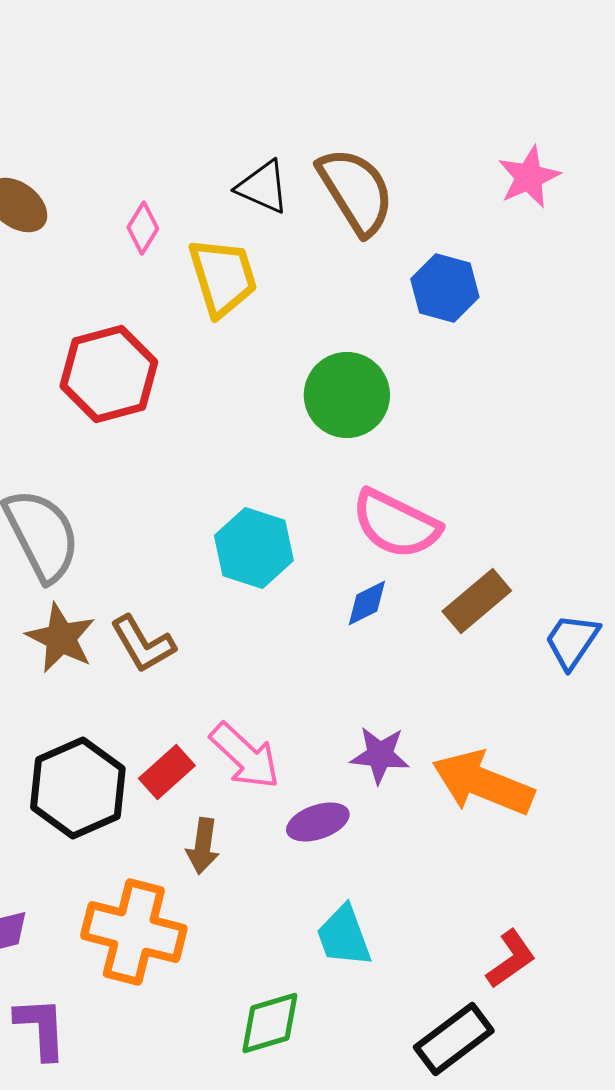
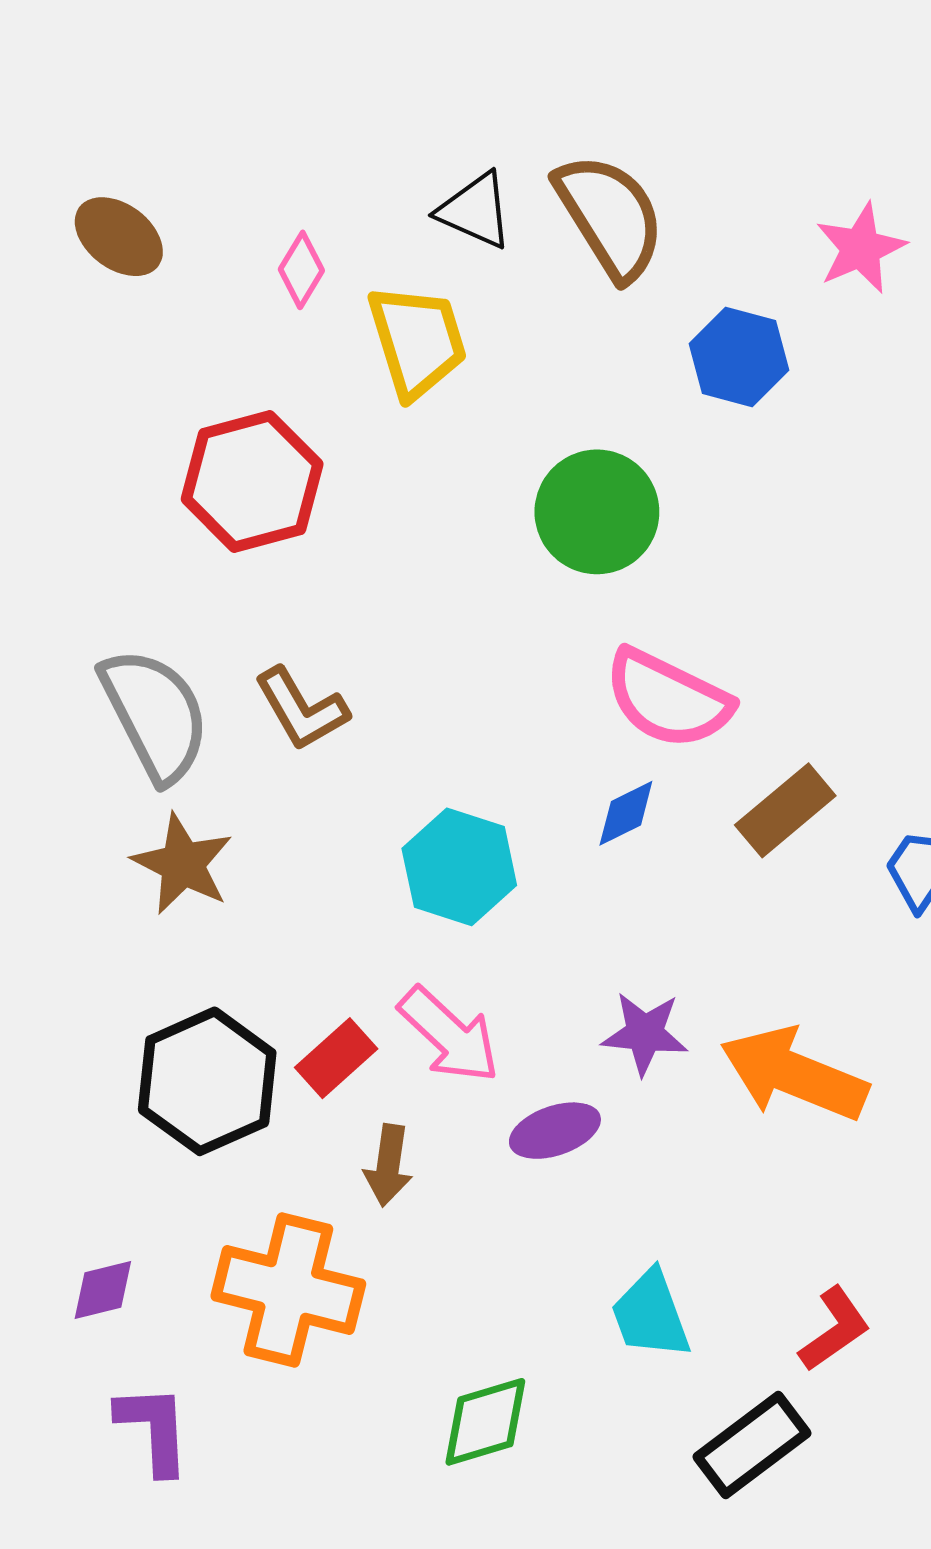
pink star: (529, 177) -> (861, 248), moved
cyan hexagon: (254, 548) -> (459, 867), moved
brown L-shape: (143, 644) -> (301, 709), moved
cyan trapezoid: (344, 936) -> (651, 1315), moved

